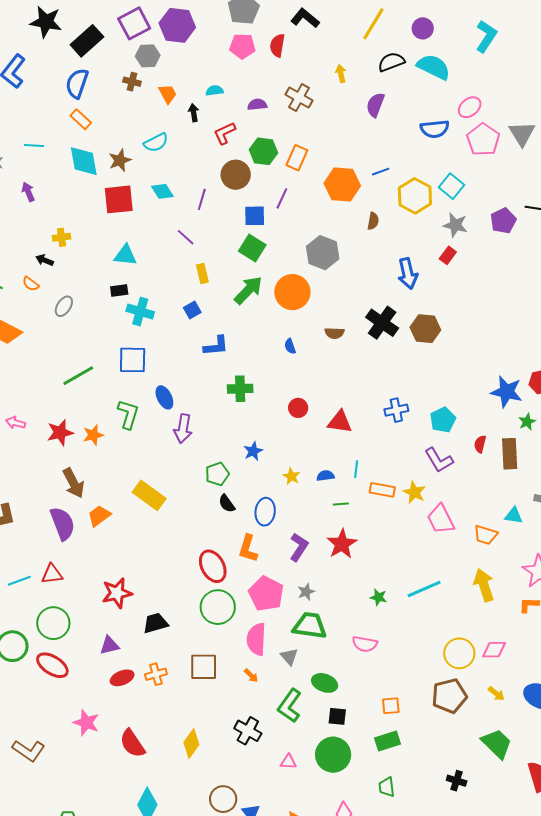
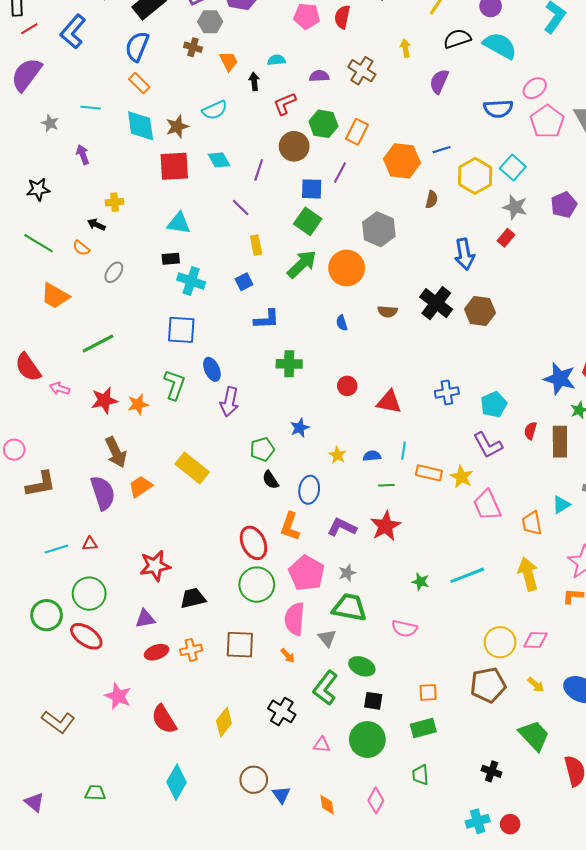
green line: (78, 376) -> (98, 343), moved
cyan triangle: (514, 516) -> (561, 505), turned -42
orange trapezoid: (486, 535) -> (532, 523), turned 60
purple L-shape: (299, 547) -> (342, 527), turned -100
red triangle: (52, 574) -> (90, 544), size x0.7

